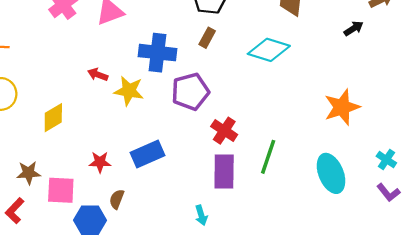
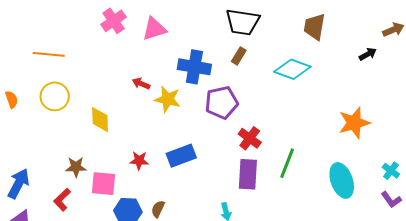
yellow diamond: (53, 118) -> (100, 120), turned -64
brown semicircle: (117, 199) -> (158, 209), moved

